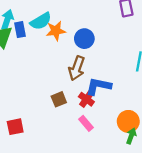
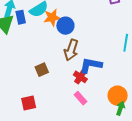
blue circle: (84, 39) -> (65, 26), moved
brown square: (59, 99) -> (42, 70), moved
red square: (15, 127) -> (29, 103), moved

